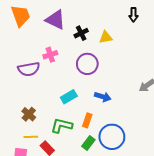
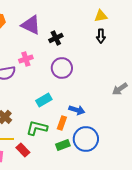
black arrow: (133, 15) -> (101, 36), moved
yellow triangle: (106, 37) -> (101, 16), moved
blue arrow: (103, 97) -> (77, 110), moved
green rectangle: (88, 143) -> (63, 145), turned 32

